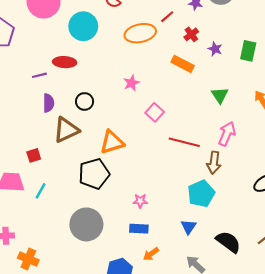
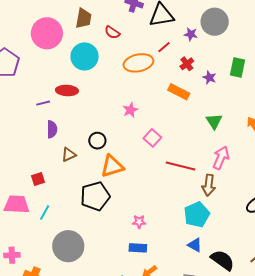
green rectangle: (248, 51) -> (238, 68), moved
black circle: (85, 101) -> (97, 141), moved
brown triangle: (66, 130) -> (69, 155), size x0.6
gray circle: (86, 224) -> (68, 246), moved
blue triangle: (189, 227) -> (195, 245), moved, turned -35

